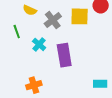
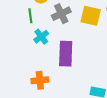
green line: (17, 32) -> (30, 16), moved
orange cross: (34, 85) -> (40, 80), moved

